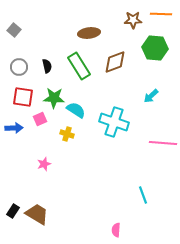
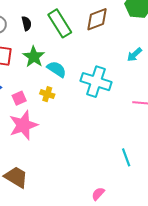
green star: (54, 98) -> (34, 57), turned 30
pink square: (40, 119) -> (19, 98), moved
pink star: (44, 164) -> (23, 125), size x2.0
pink semicircle: (116, 230) -> (98, 194), turned 40

